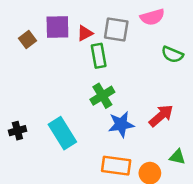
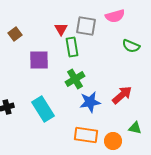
purple square: (57, 27) -> (39, 60), moved
red triangle: (85, 33) -> (61, 29), turned -32

